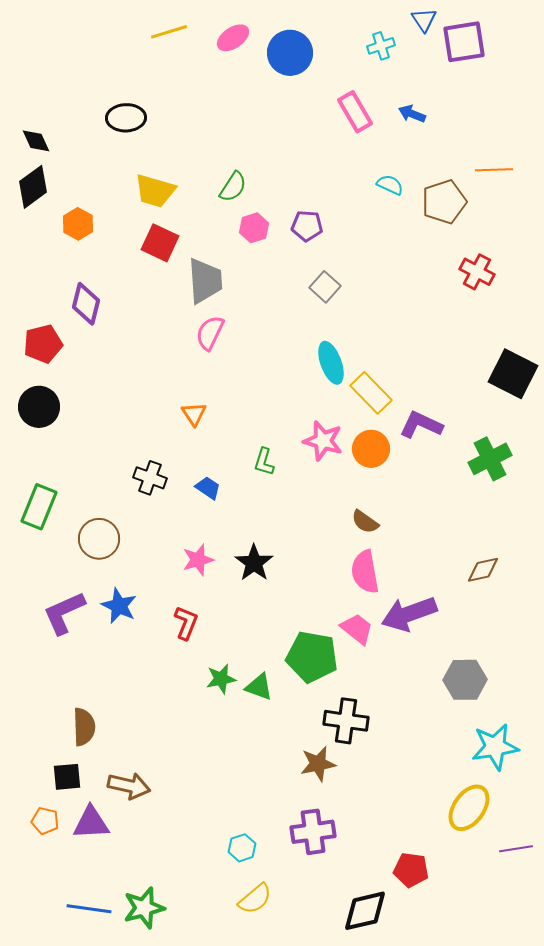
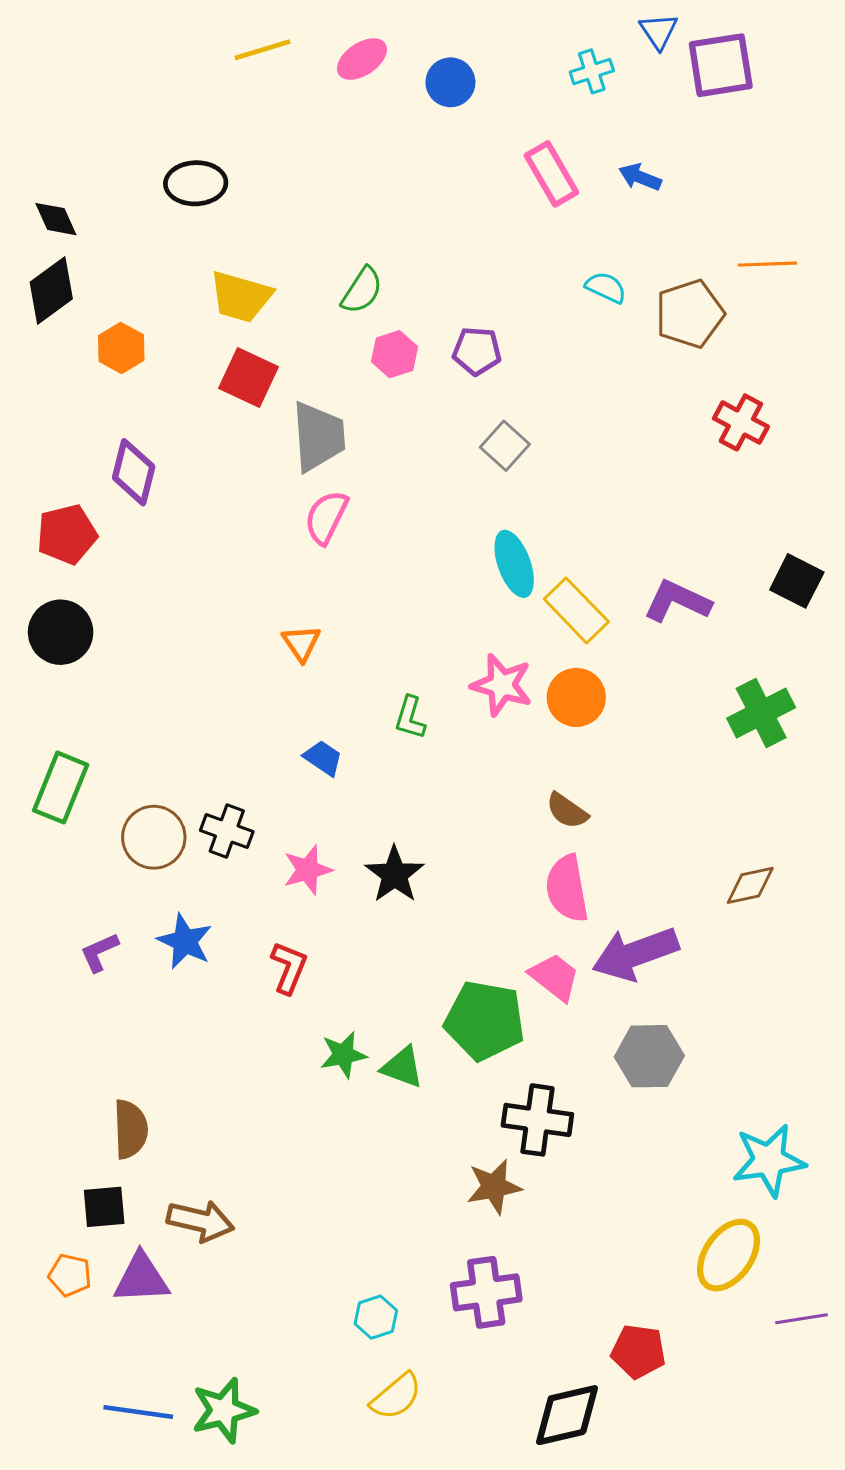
blue circle: (290, 53) -> (450, 82), size x0.7
black square: (513, 374) -> (797, 581), size x0.7
purple L-shape: (421, 425) -> (677, 601), moved
black cross: (150, 478) -> (227, 831), moved
purple L-shape: (64, 613) -> (99, 952), size x0.6
gray hexagon: (465, 680) -> (649, 1056), moved

